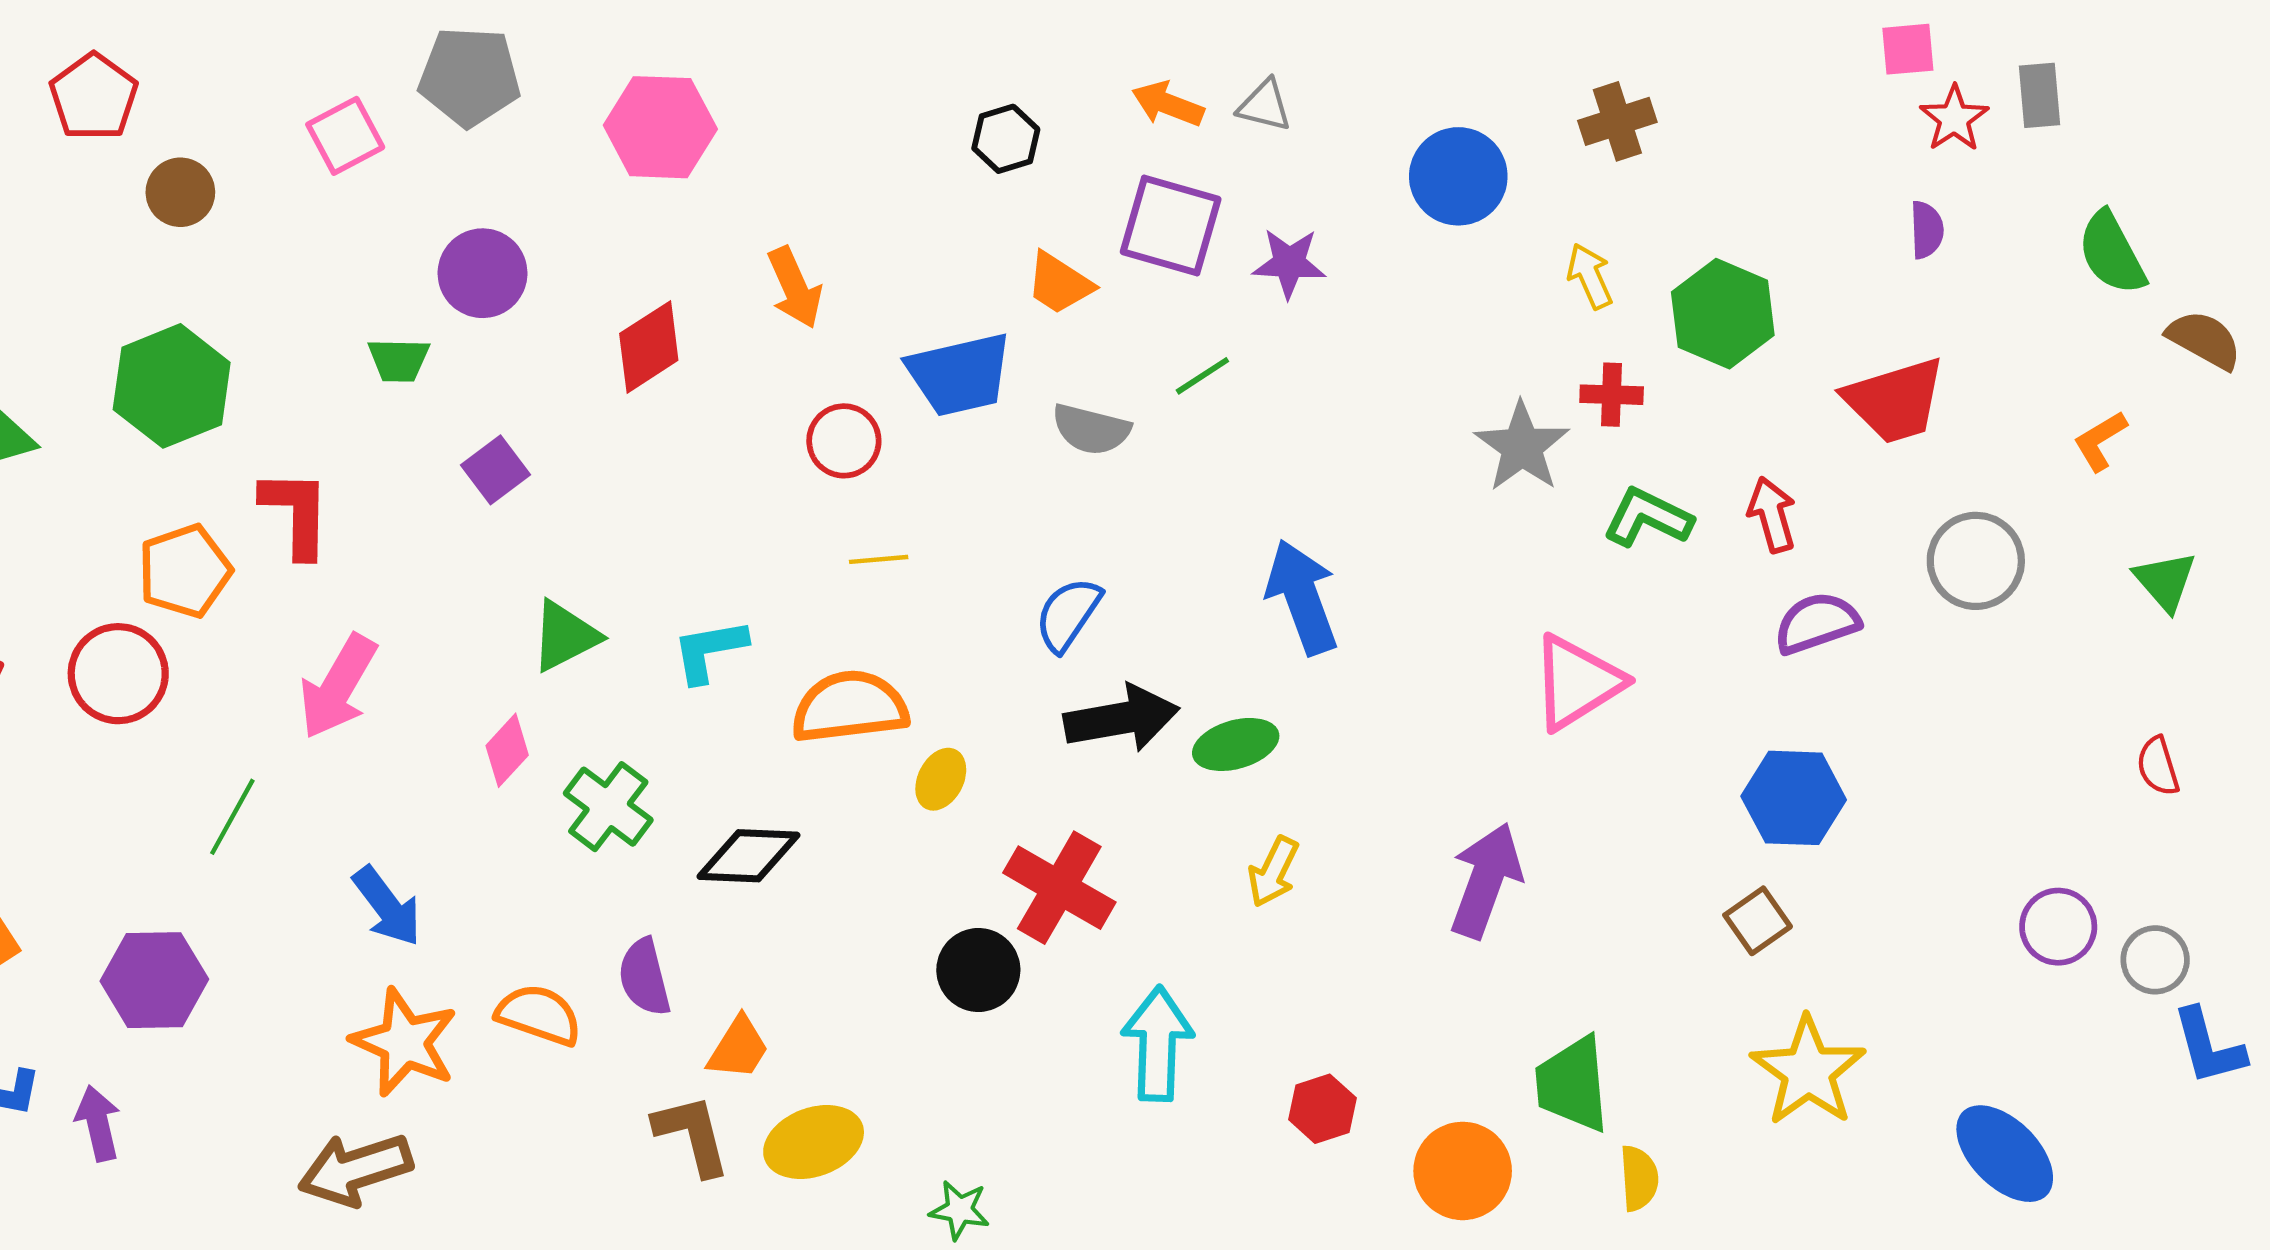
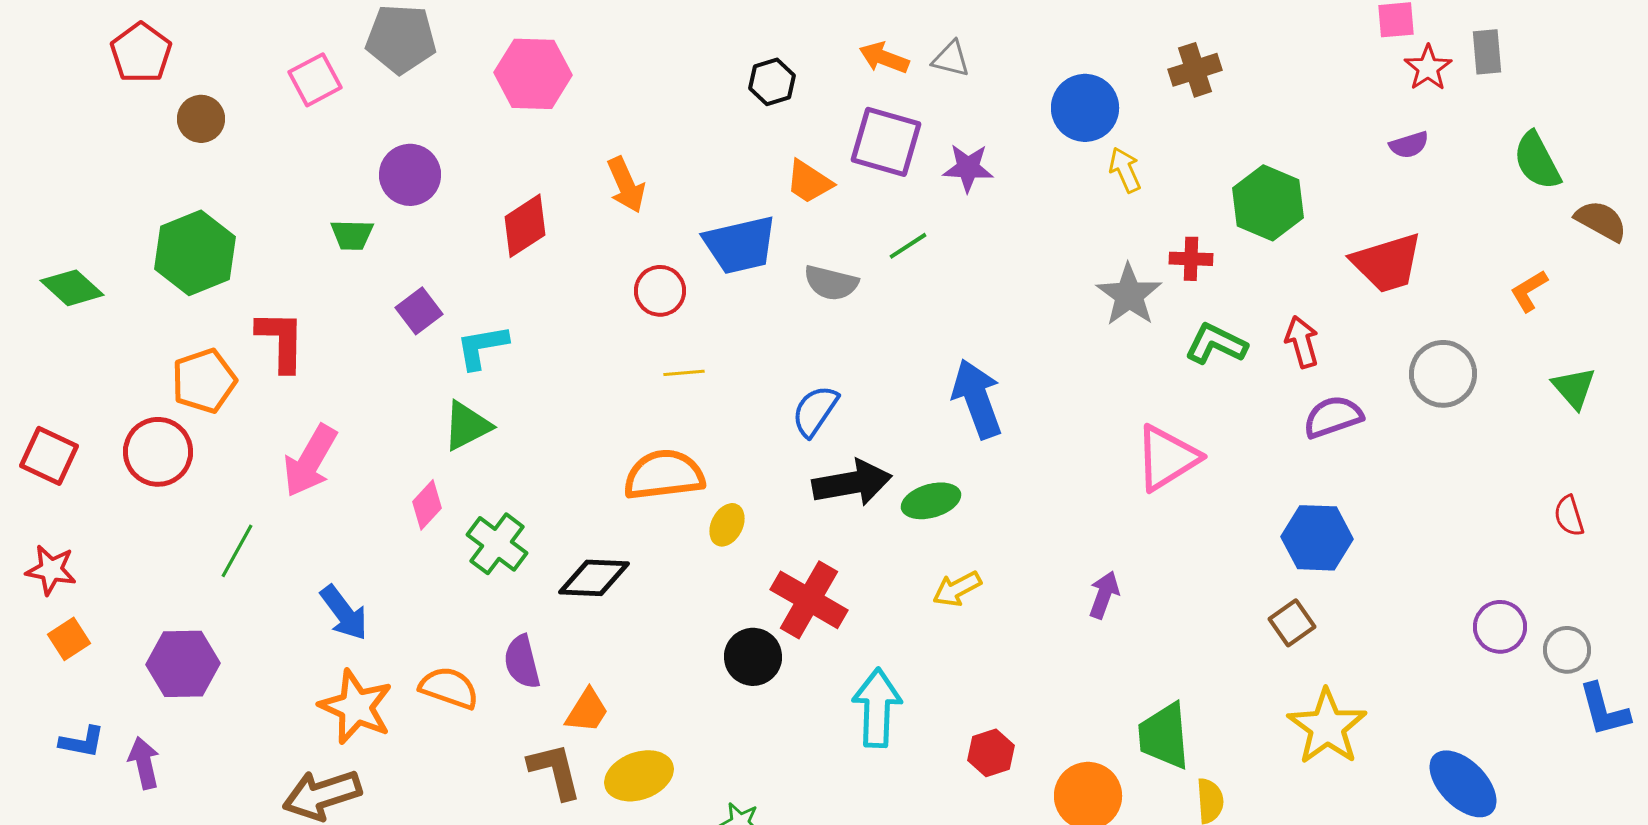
purple semicircle: (1927, 230) -> (1409, 145), turned 75
yellow arrow: (1590, 276) -> (1125, 170), moved
cyan L-shape: (709, 651) -> (482, 347), moved
yellow arrow: (1273, 872) -> (957, 589), turned 36
purple arrow: (1486, 880) -> (1104, 595), size x0.6

